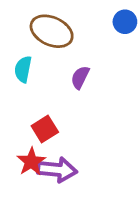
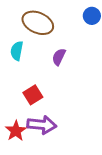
red star: (31, 162) -> (16, 131), moved

